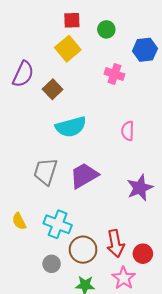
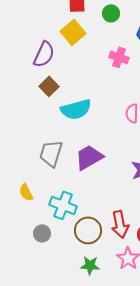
purple semicircle: (23, 74) -> (44, 54), moved
brown square: (53, 89) -> (49, 86), moved
yellow semicircle: (19, 221) -> (26, 192), moved
gray circle: (52, 264) -> (42, 233), moved

